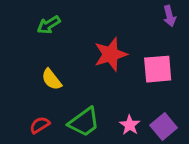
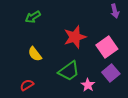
pink square: (158, 69) -> (107, 47), turned -30
green trapezoid: (84, 122) -> (69, 71), moved
purple square: (164, 127) -> (111, 73), moved

